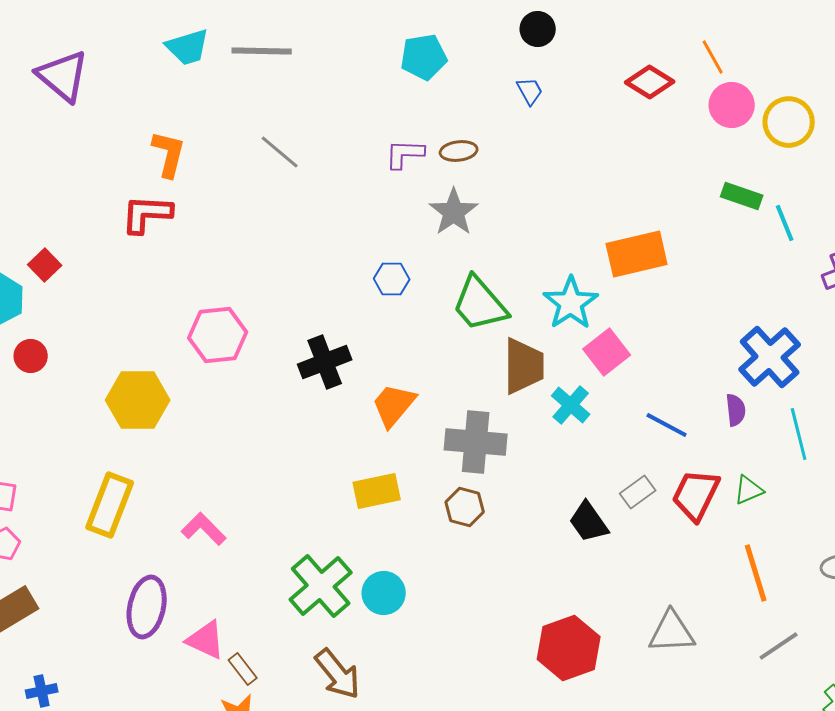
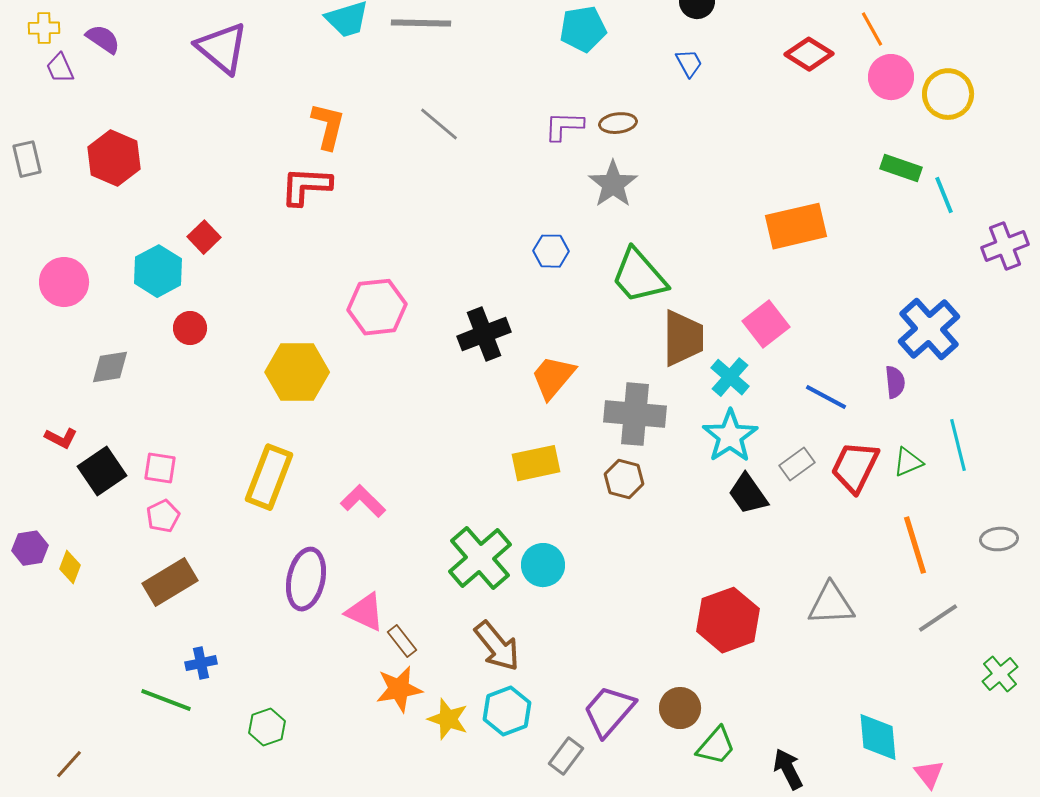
cyan star: (571, 303) -> (730, 436), moved
cyan line: (799, 434) -> (958, 445), moved

